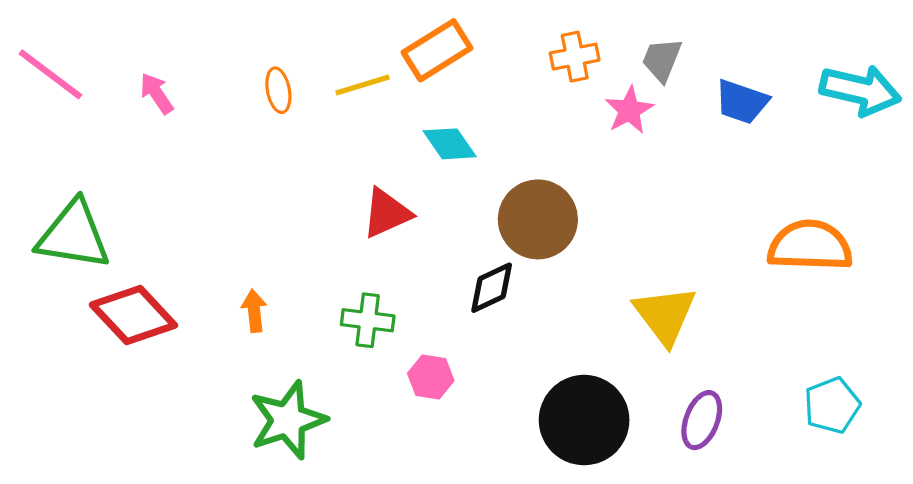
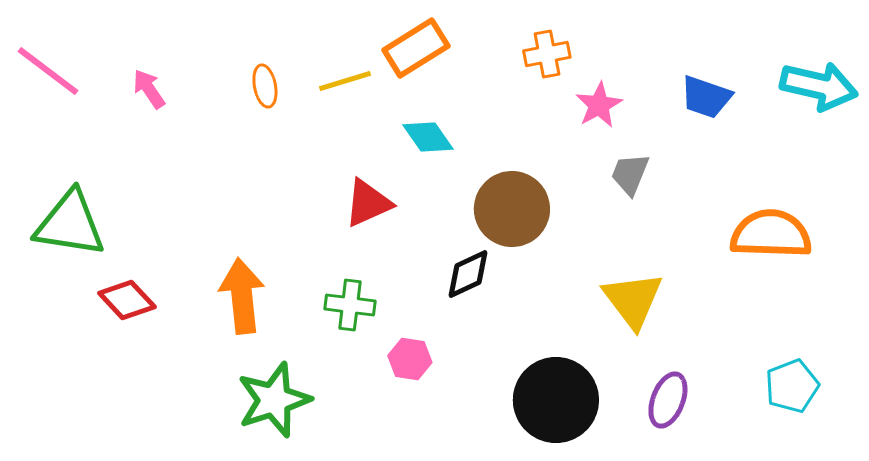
gray trapezoid: (662, 60) -> (630, 174), moved
orange arrow: (254, 311) -> (242, 296), size x1.8
red diamond: (133, 315) -> (127, 300), size x0.7

